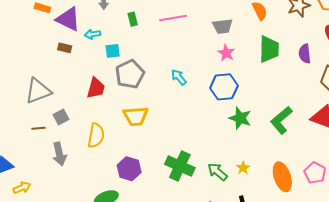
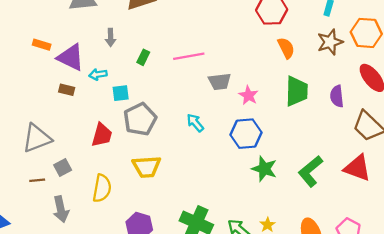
green rectangle: (133, 19) -> (143, 57), turned 40
gray trapezoid: (222, 26) -> (220, 82), moved

